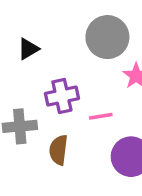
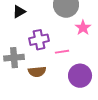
brown semicircle: (59, 150) -> (37, 72), turned -102

